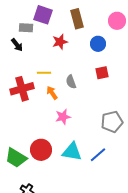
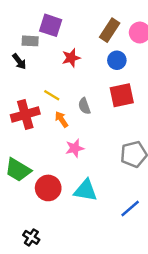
brown rectangle: (77, 19) -> (110, 30), moved, turned 48
yellow line: (44, 73) -> (52, 95), turned 32
red square: (102, 73) -> (122, 95), size x1.5
blue line: (98, 155) -> (130, 208), moved
green trapezoid: (16, 158) -> (18, 170), moved

